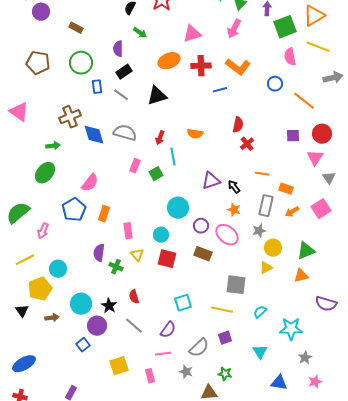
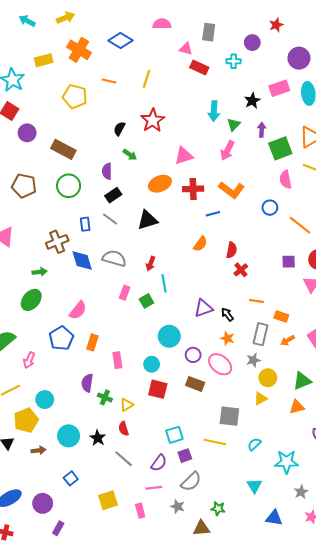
brown rectangle: (76, 28) -> (63, 149), size x1.6
blue rectangle: (97, 87) -> (85, 224), moved
orange semicircle: (195, 134) -> (200, 244), moved, turned -63
yellow triangle: (137, 255) -> (127, 405), moved, turned 40
purple circle: (97, 326) -> (43, 503), moved
purple square: (225, 338) -> (185, 456), moved

